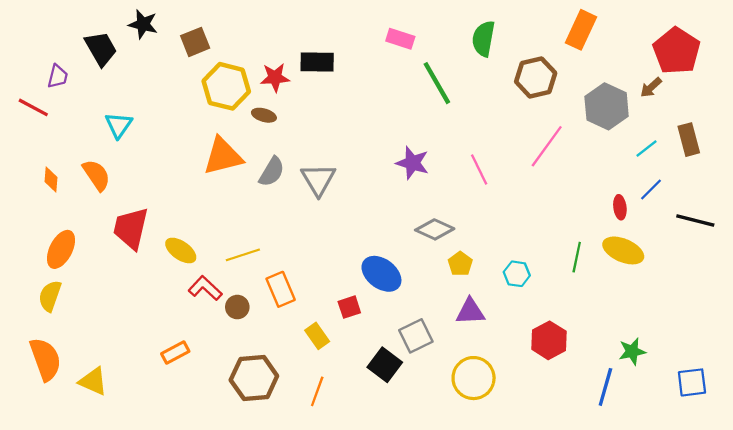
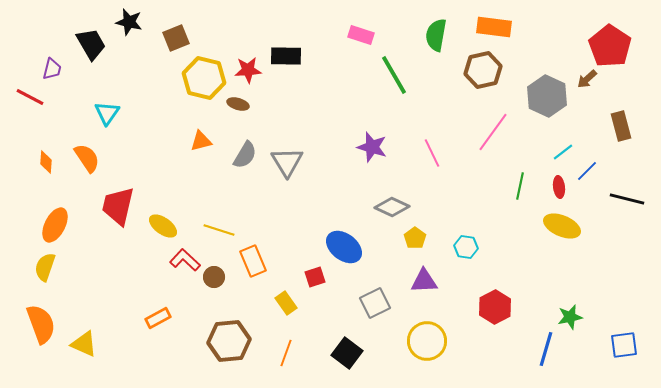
orange rectangle: (581, 30) -> (494, 27), moved, turned 72
cyan line: (647, 148) -> (563, 152), moved
orange triangle: (223, 156) -> (201, 141), size x0.6
yellow line: (243, 255) -> (219, 230), turned 36
green line: (577, 257) -> (520, 186), moved
black square: (385, 365) -> (347, 353), moved

